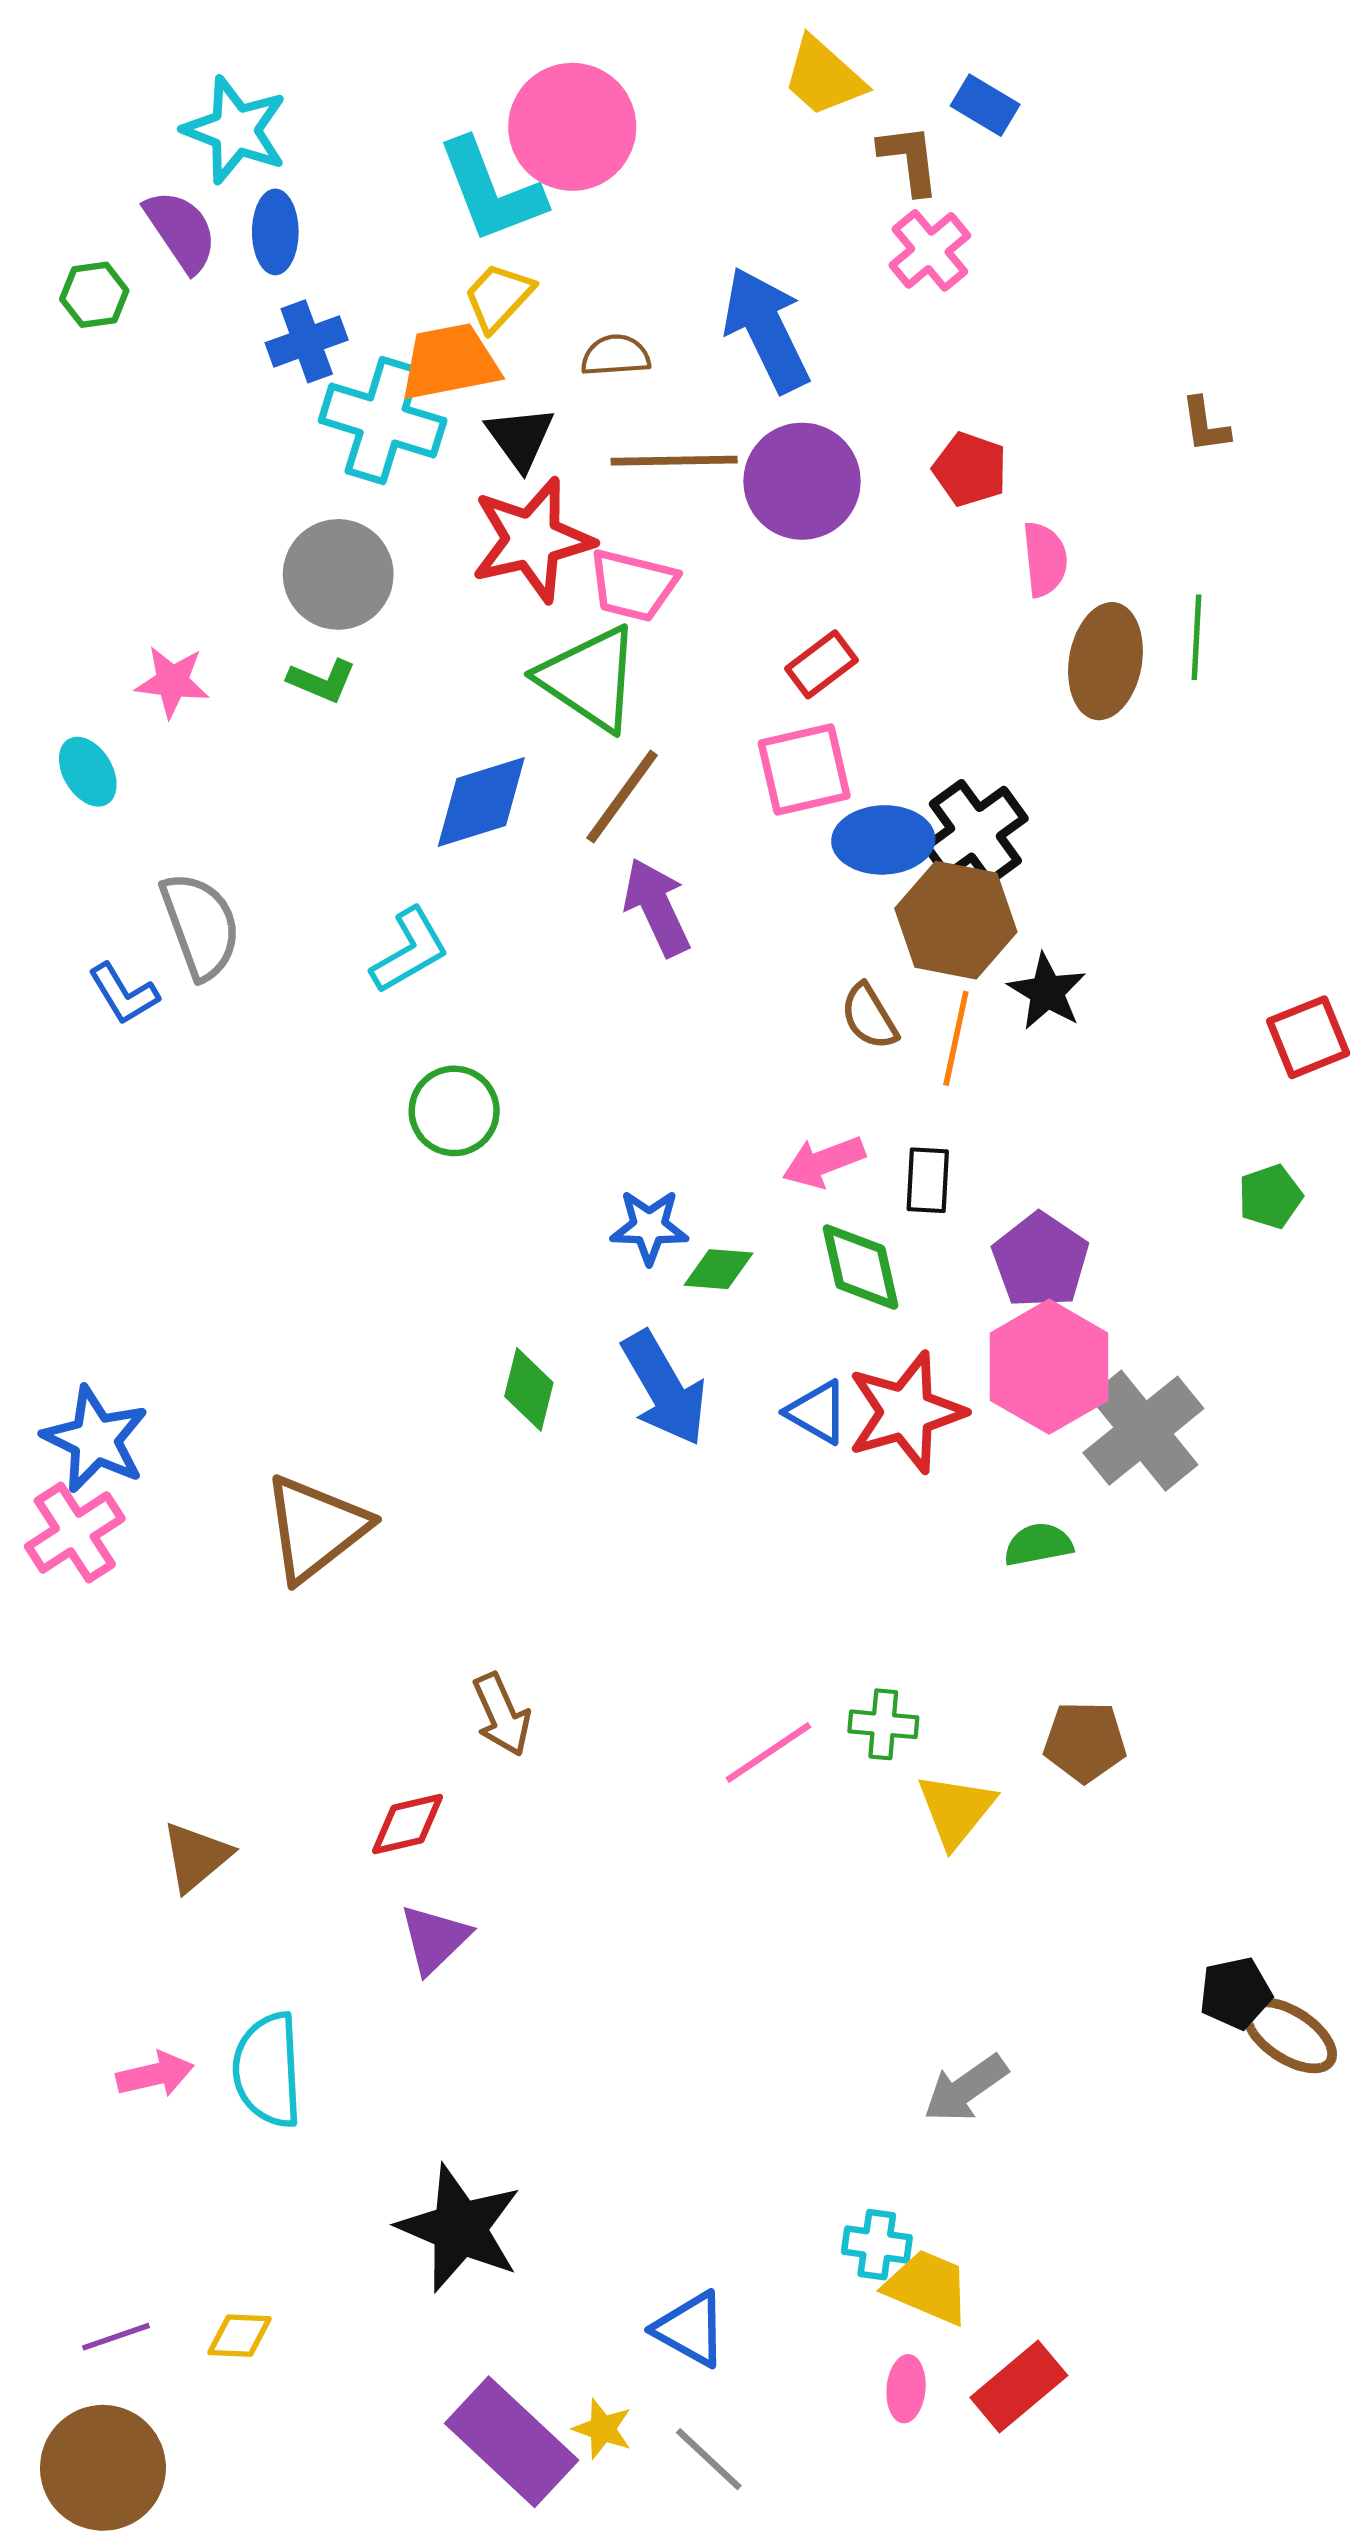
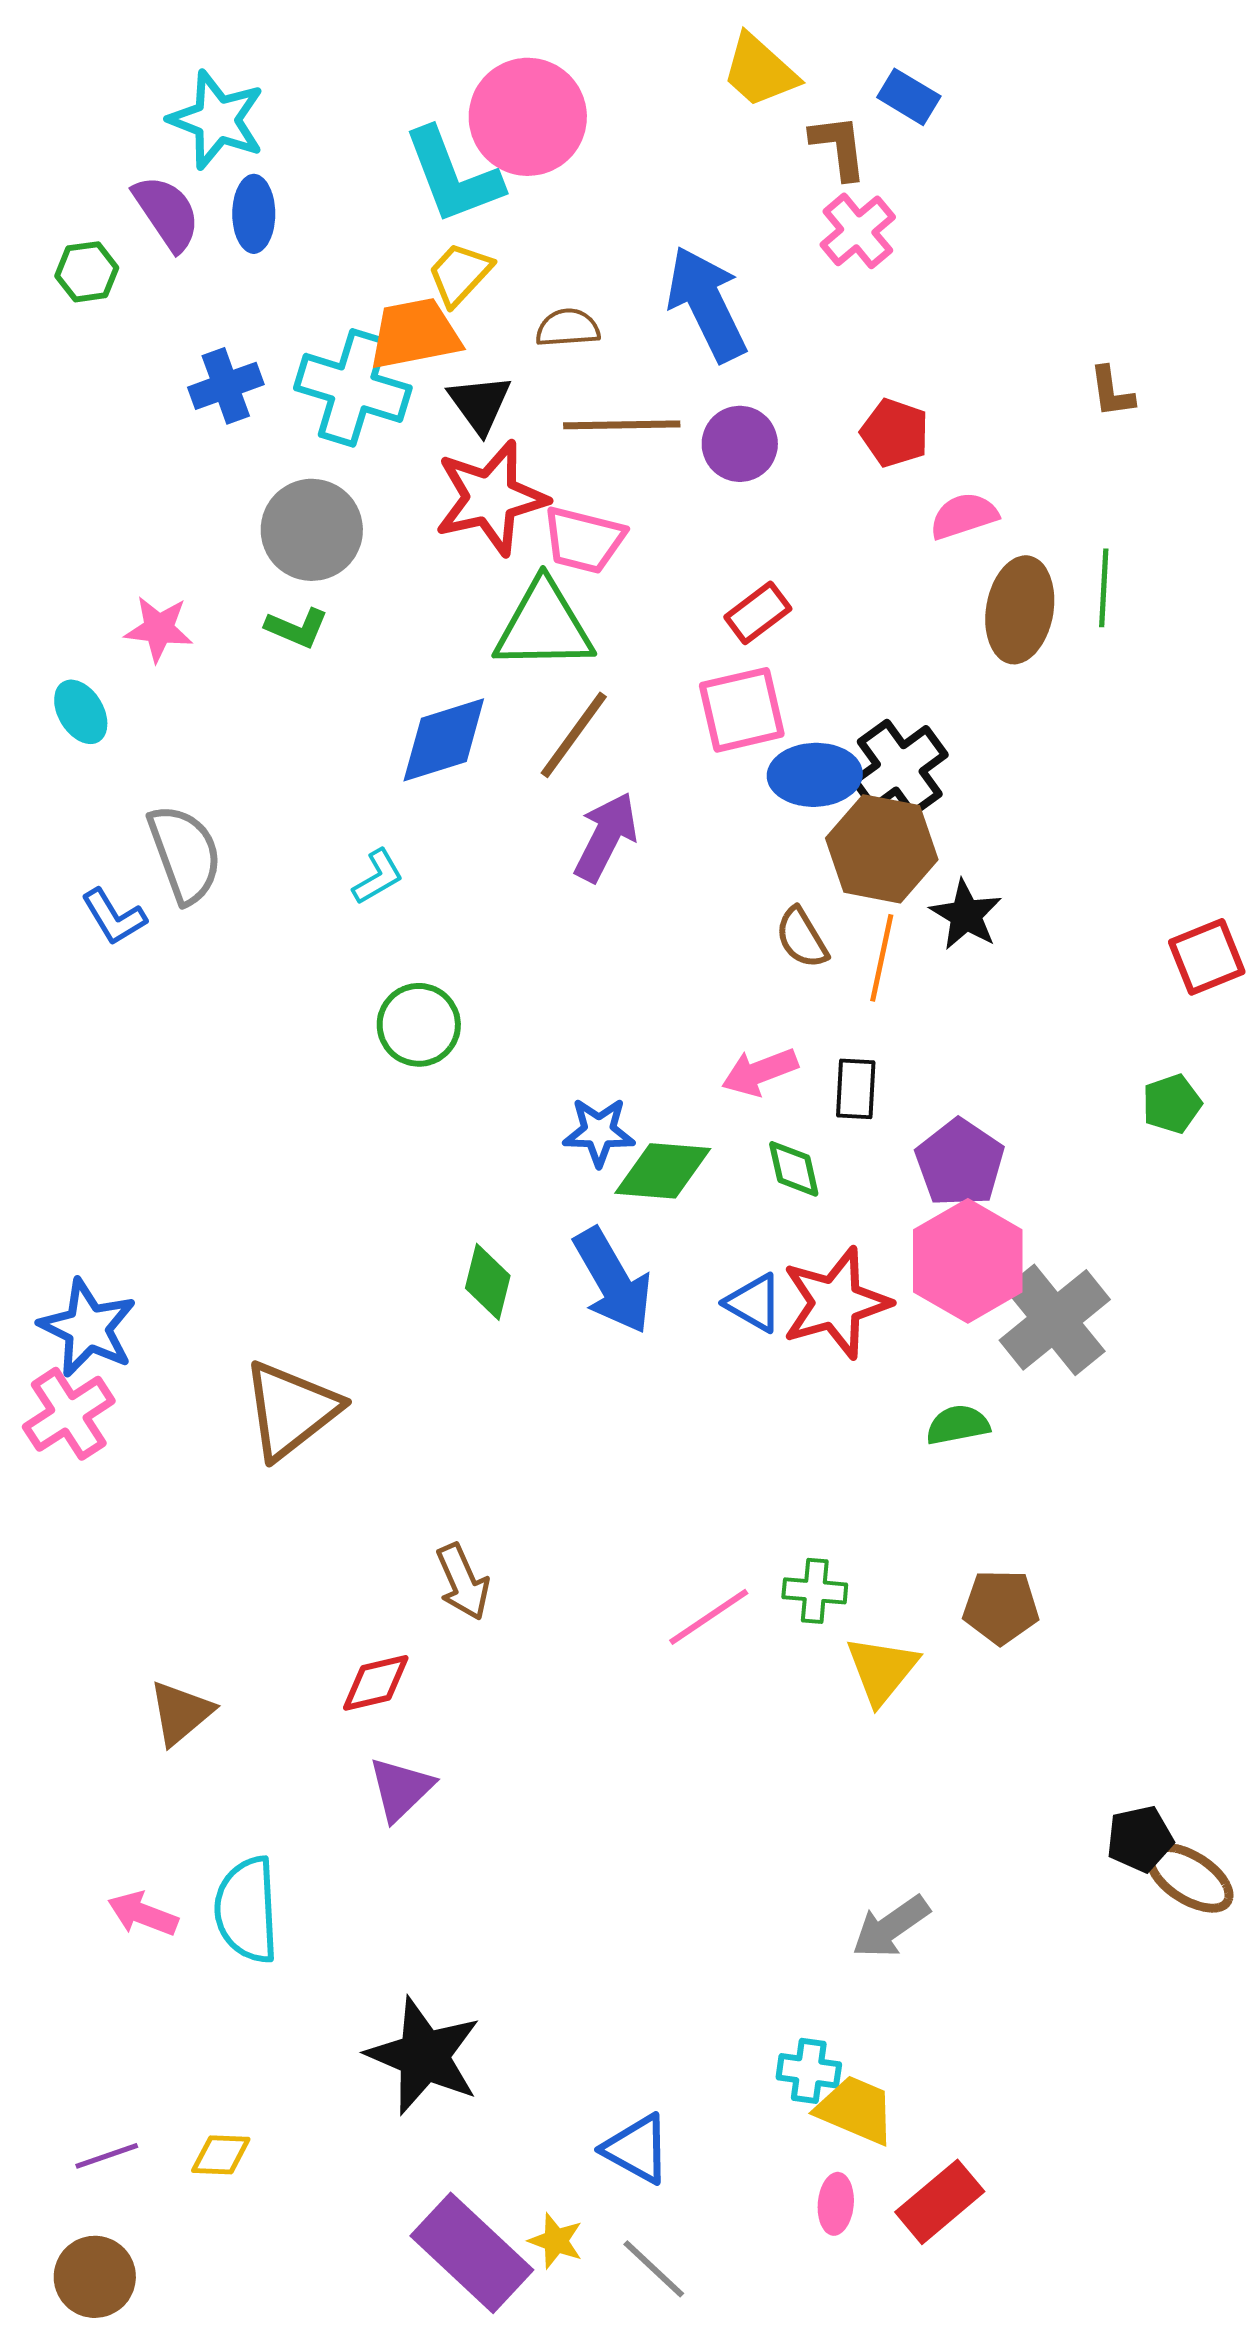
blue cross: (307, 341) -> (226, 386), moved
purple circle: (802, 481) -> (740, 444), size x0.7
pink semicircle: (1045, 559) -> (964, 516), turned -102
green triangle: (590, 678) -> (544, 626), turned -35
purple arrow: (657, 907) -> (606, 837), turned 52
cyan L-shape: (410, 950) -> (378, 877), size x0.7
green diamond: (861, 1267) -> (794, 1169), size x0.7
green diamond: (719, 1269) -> (663, 1171), size x1.5
pink arrow: (155, 2074) -> (143, 1914), turned -146
brown circle: (103, 2468) -> (95, 2277), size x0.7

